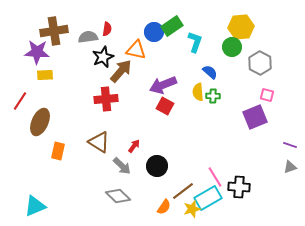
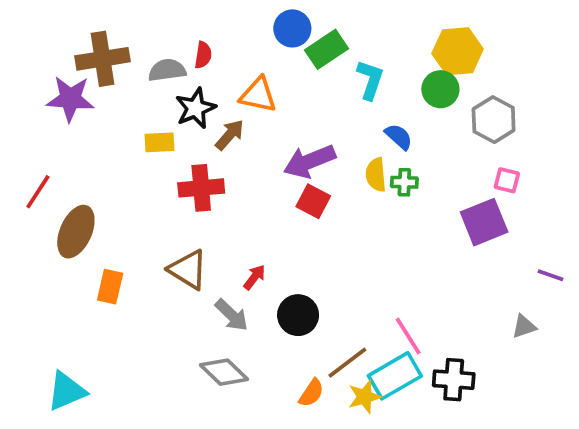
blue circle: (154, 32) -> (292, 28), moved
brown arrow: (121, 71) -> (230, 135), size x0.7
yellow rectangle: (45, 75) -> (159, 142), moved
gray triangle: (290, 167) -> (524, 327), moved
black cross: (239, 187) -> (454, 380), moved

